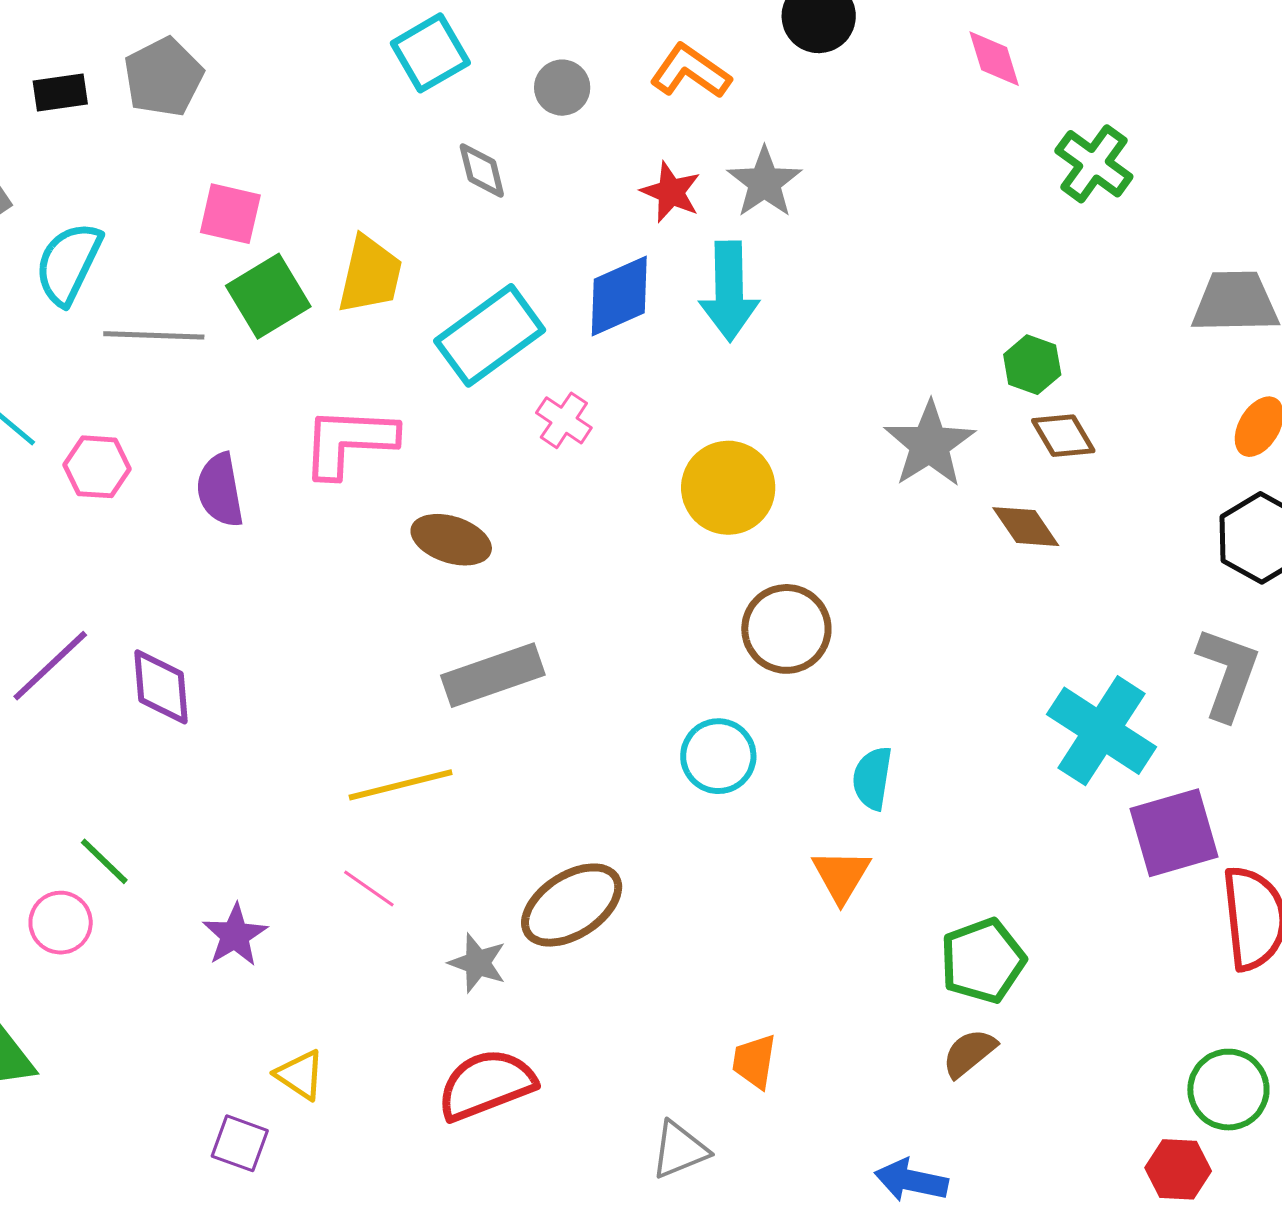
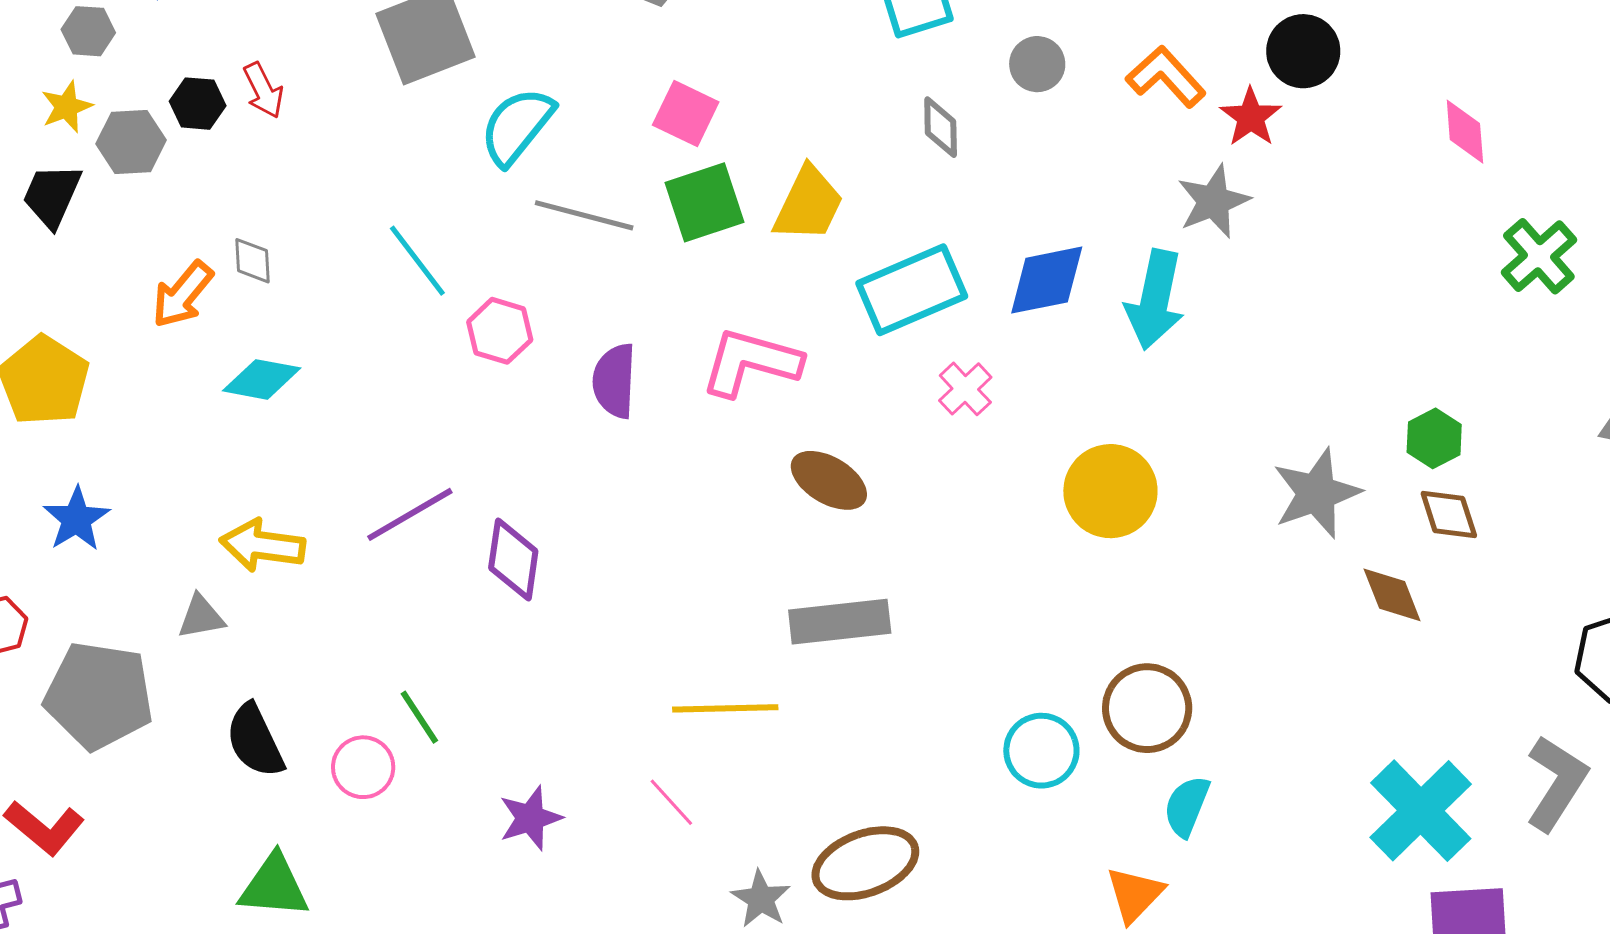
red star: (671, 192) -> (1251, 117), moved
brown circle: (786, 629) -> (1147, 708), moved

